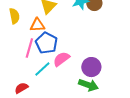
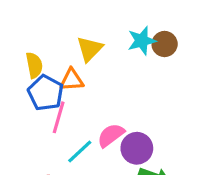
blue pentagon: (46, 43) -> (46, 93), moved
purple circle: (91, 67) -> (137, 148), moved

